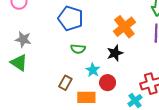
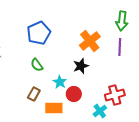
blue pentagon: (71, 18) -> (39, 33), turned 30
green semicircle: (78, 49) -> (37, 65), moved, turned 48

